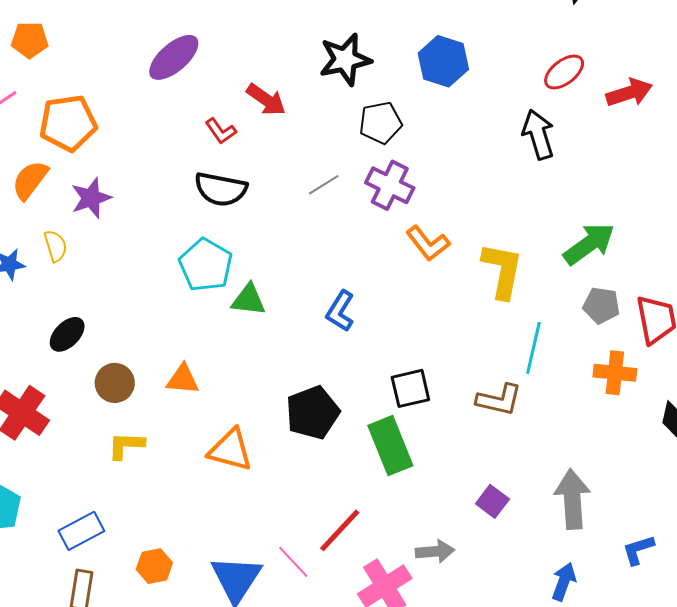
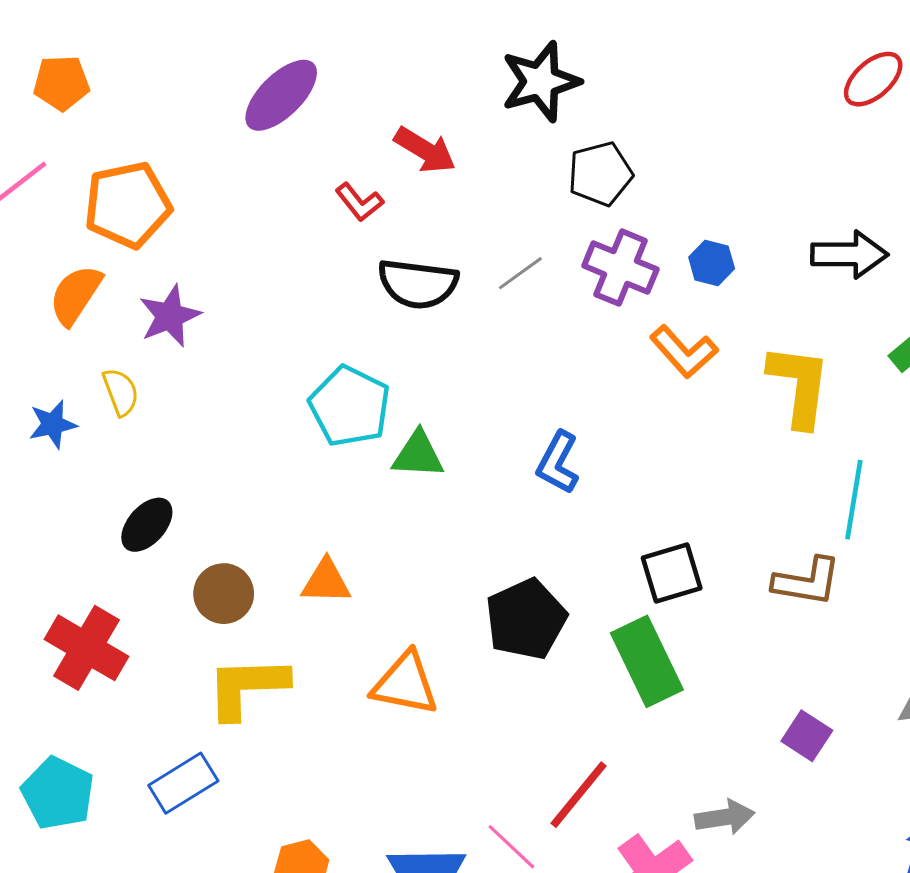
blue hexagon: (443, 61) -> (712, 263), moved, size x0.6
black arrow: (538, 134) -> (849, 254), moved, turned 111
black semicircle: (221, 189) -> (418, 284), moved
yellow L-shape: (126, 445) -> (247, 687), size x1.5
blue rectangle: (81, 531) -> (183, 783), moved

